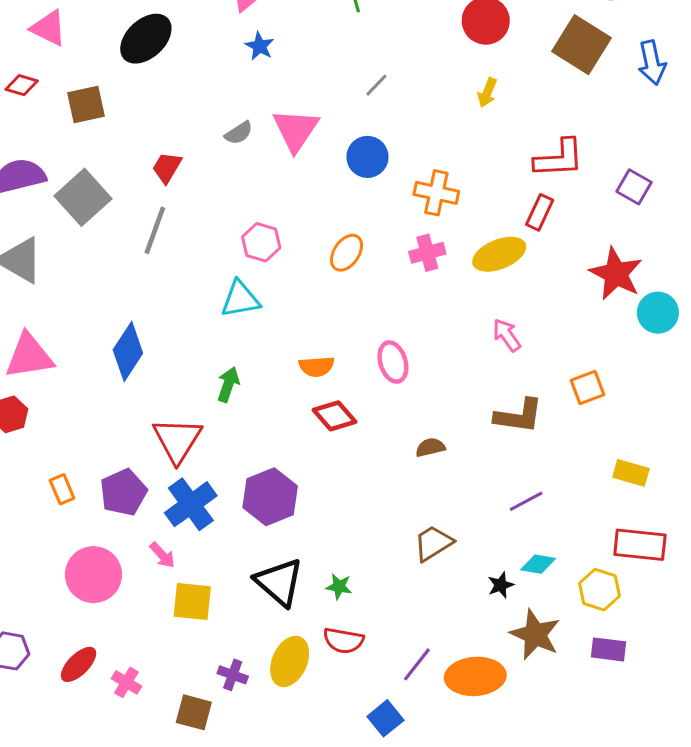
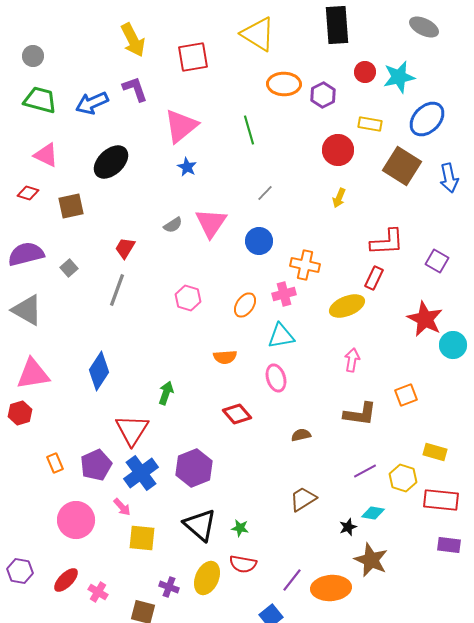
gray square: (83, 197) -> (69, 268), size x0.5
pink cross: (427, 253) -> (284, 294), moved
cyan triangle: (240, 299) -> (281, 336), moved
pink arrow: (507, 335) -> (352, 360), turned 45
orange semicircle: (317, 367) -> (225, 357), moved
yellow hexagon: (600, 590) -> (403, 478), moved
purple rectangle: (608, 649) -> (449, 545), moved

